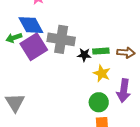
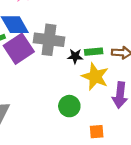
yellow star: (102, 73) -> (95, 77), size x1.4
green circle: (99, 102) -> (69, 106), moved

